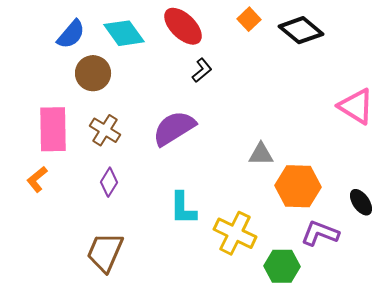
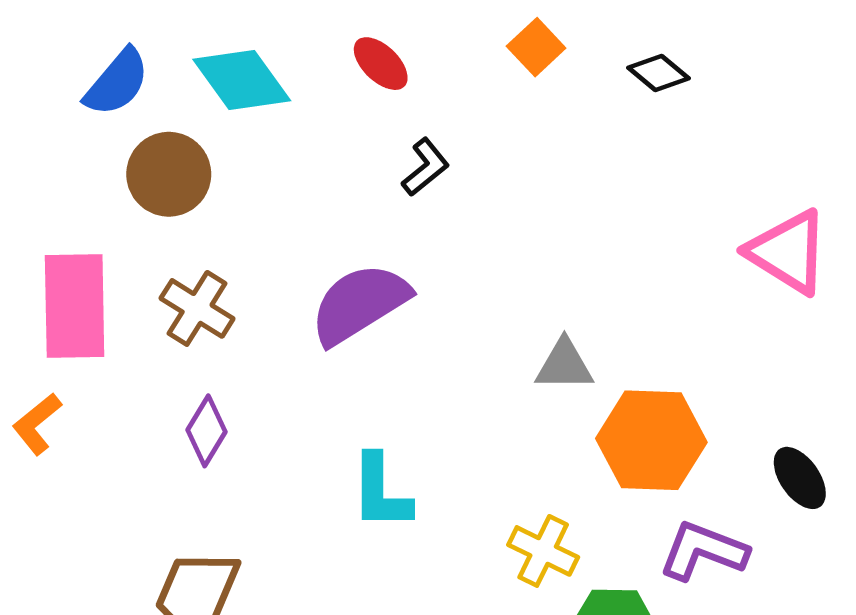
red ellipse: (183, 26) -> (381, 64), size x0.6
black diamond: (301, 30) -> (659, 73), size x0.6
yellow cross: (235, 233) -> (543, 551), moved, size x0.7

